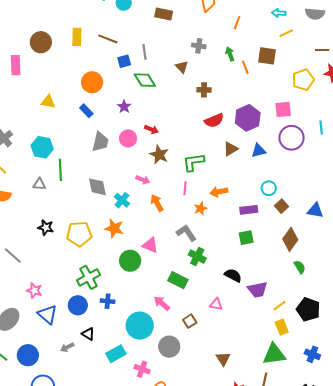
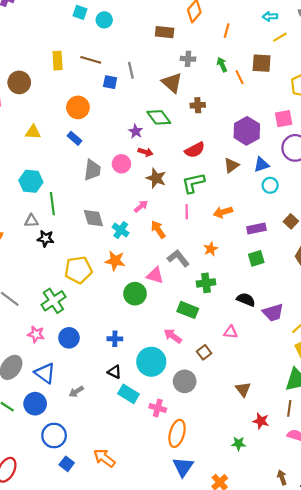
brown rectangle: (164, 14) -> (165, 32), moved
brown circle: (41, 42) -> (19, 82), moved
blue square: (124, 61) -> (110, 82), turned 32
brown triangle: (182, 67) -> (172, 83), size x1.5
green diamond: (145, 80) -> (159, 117), moved
purple star: (124, 107) -> (136, 131), moved
red semicircle: (214, 121) -> (195, 150), moved
pink arrow: (143, 180) -> (141, 206), turned -56
cyan circle: (269, 188) -> (270, 185), moved
orange star: (200, 208) -> (211, 249), moved
black star: (46, 227) -> (46, 239), moved
gray L-shape: (186, 233) -> (178, 258), moved
green cross: (197, 256) -> (206, 283), turned -30
green cross: (89, 277) -> (53, 301), moved
blue circle: (78, 305) -> (69, 338), moved
blue triangle: (47, 314) -> (45, 373), moved
black triangle: (88, 334) -> (114, 372), moved
cyan rectangle: (116, 354) -> (128, 394), turned 66

